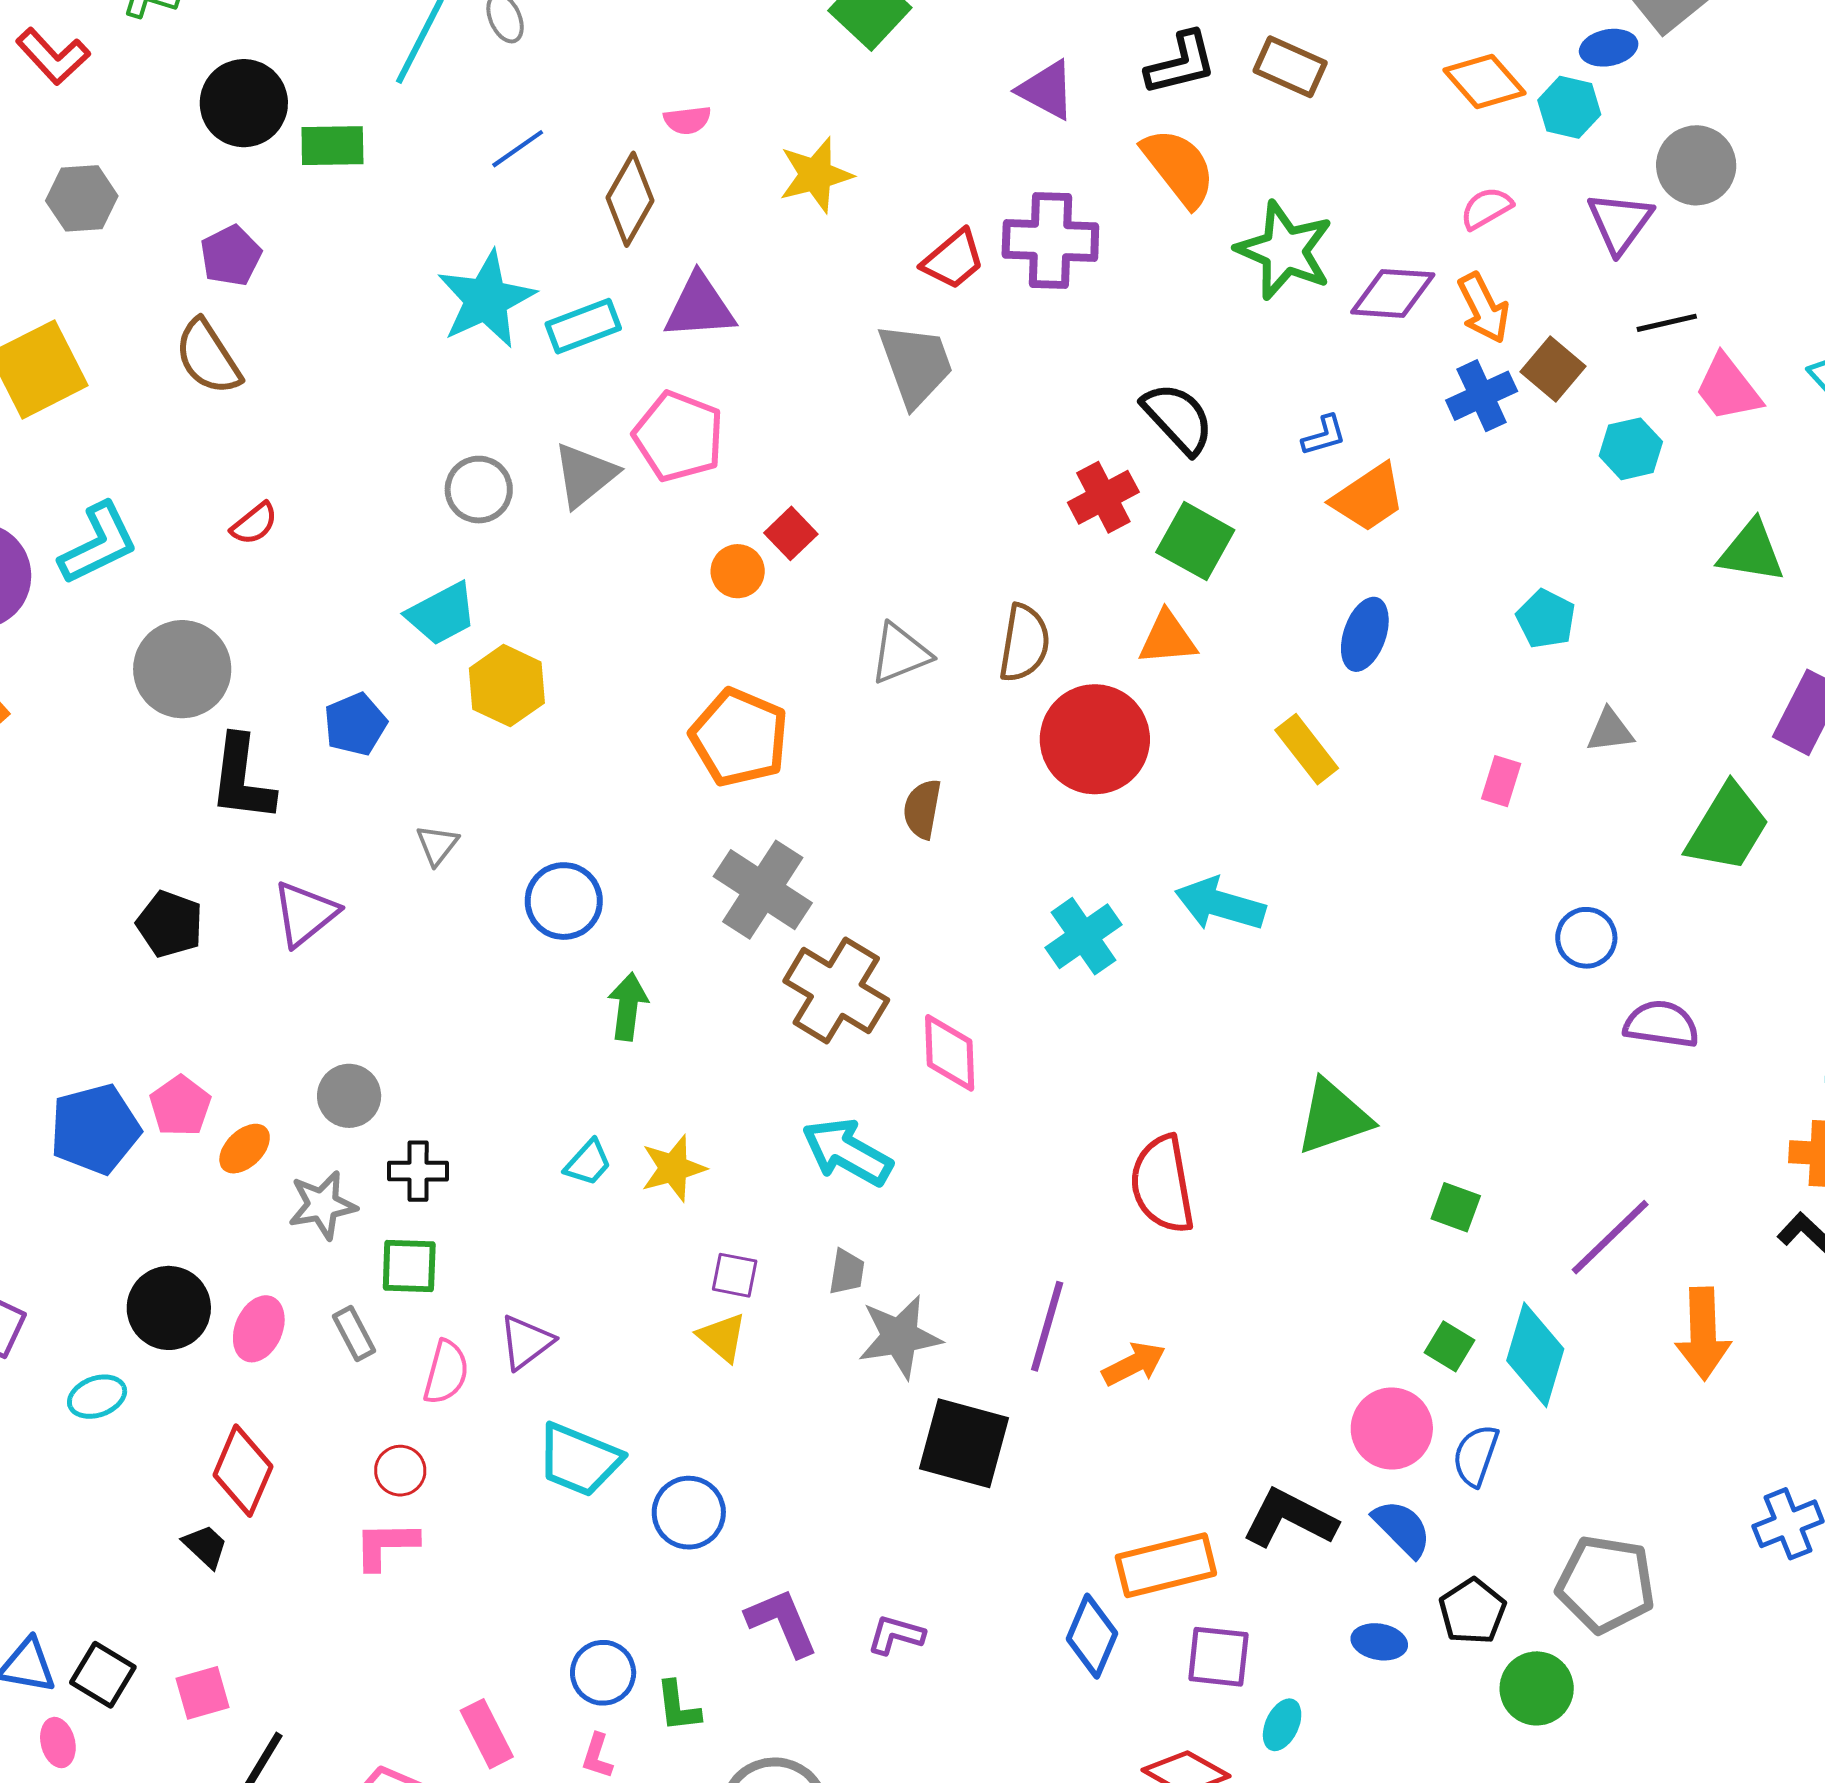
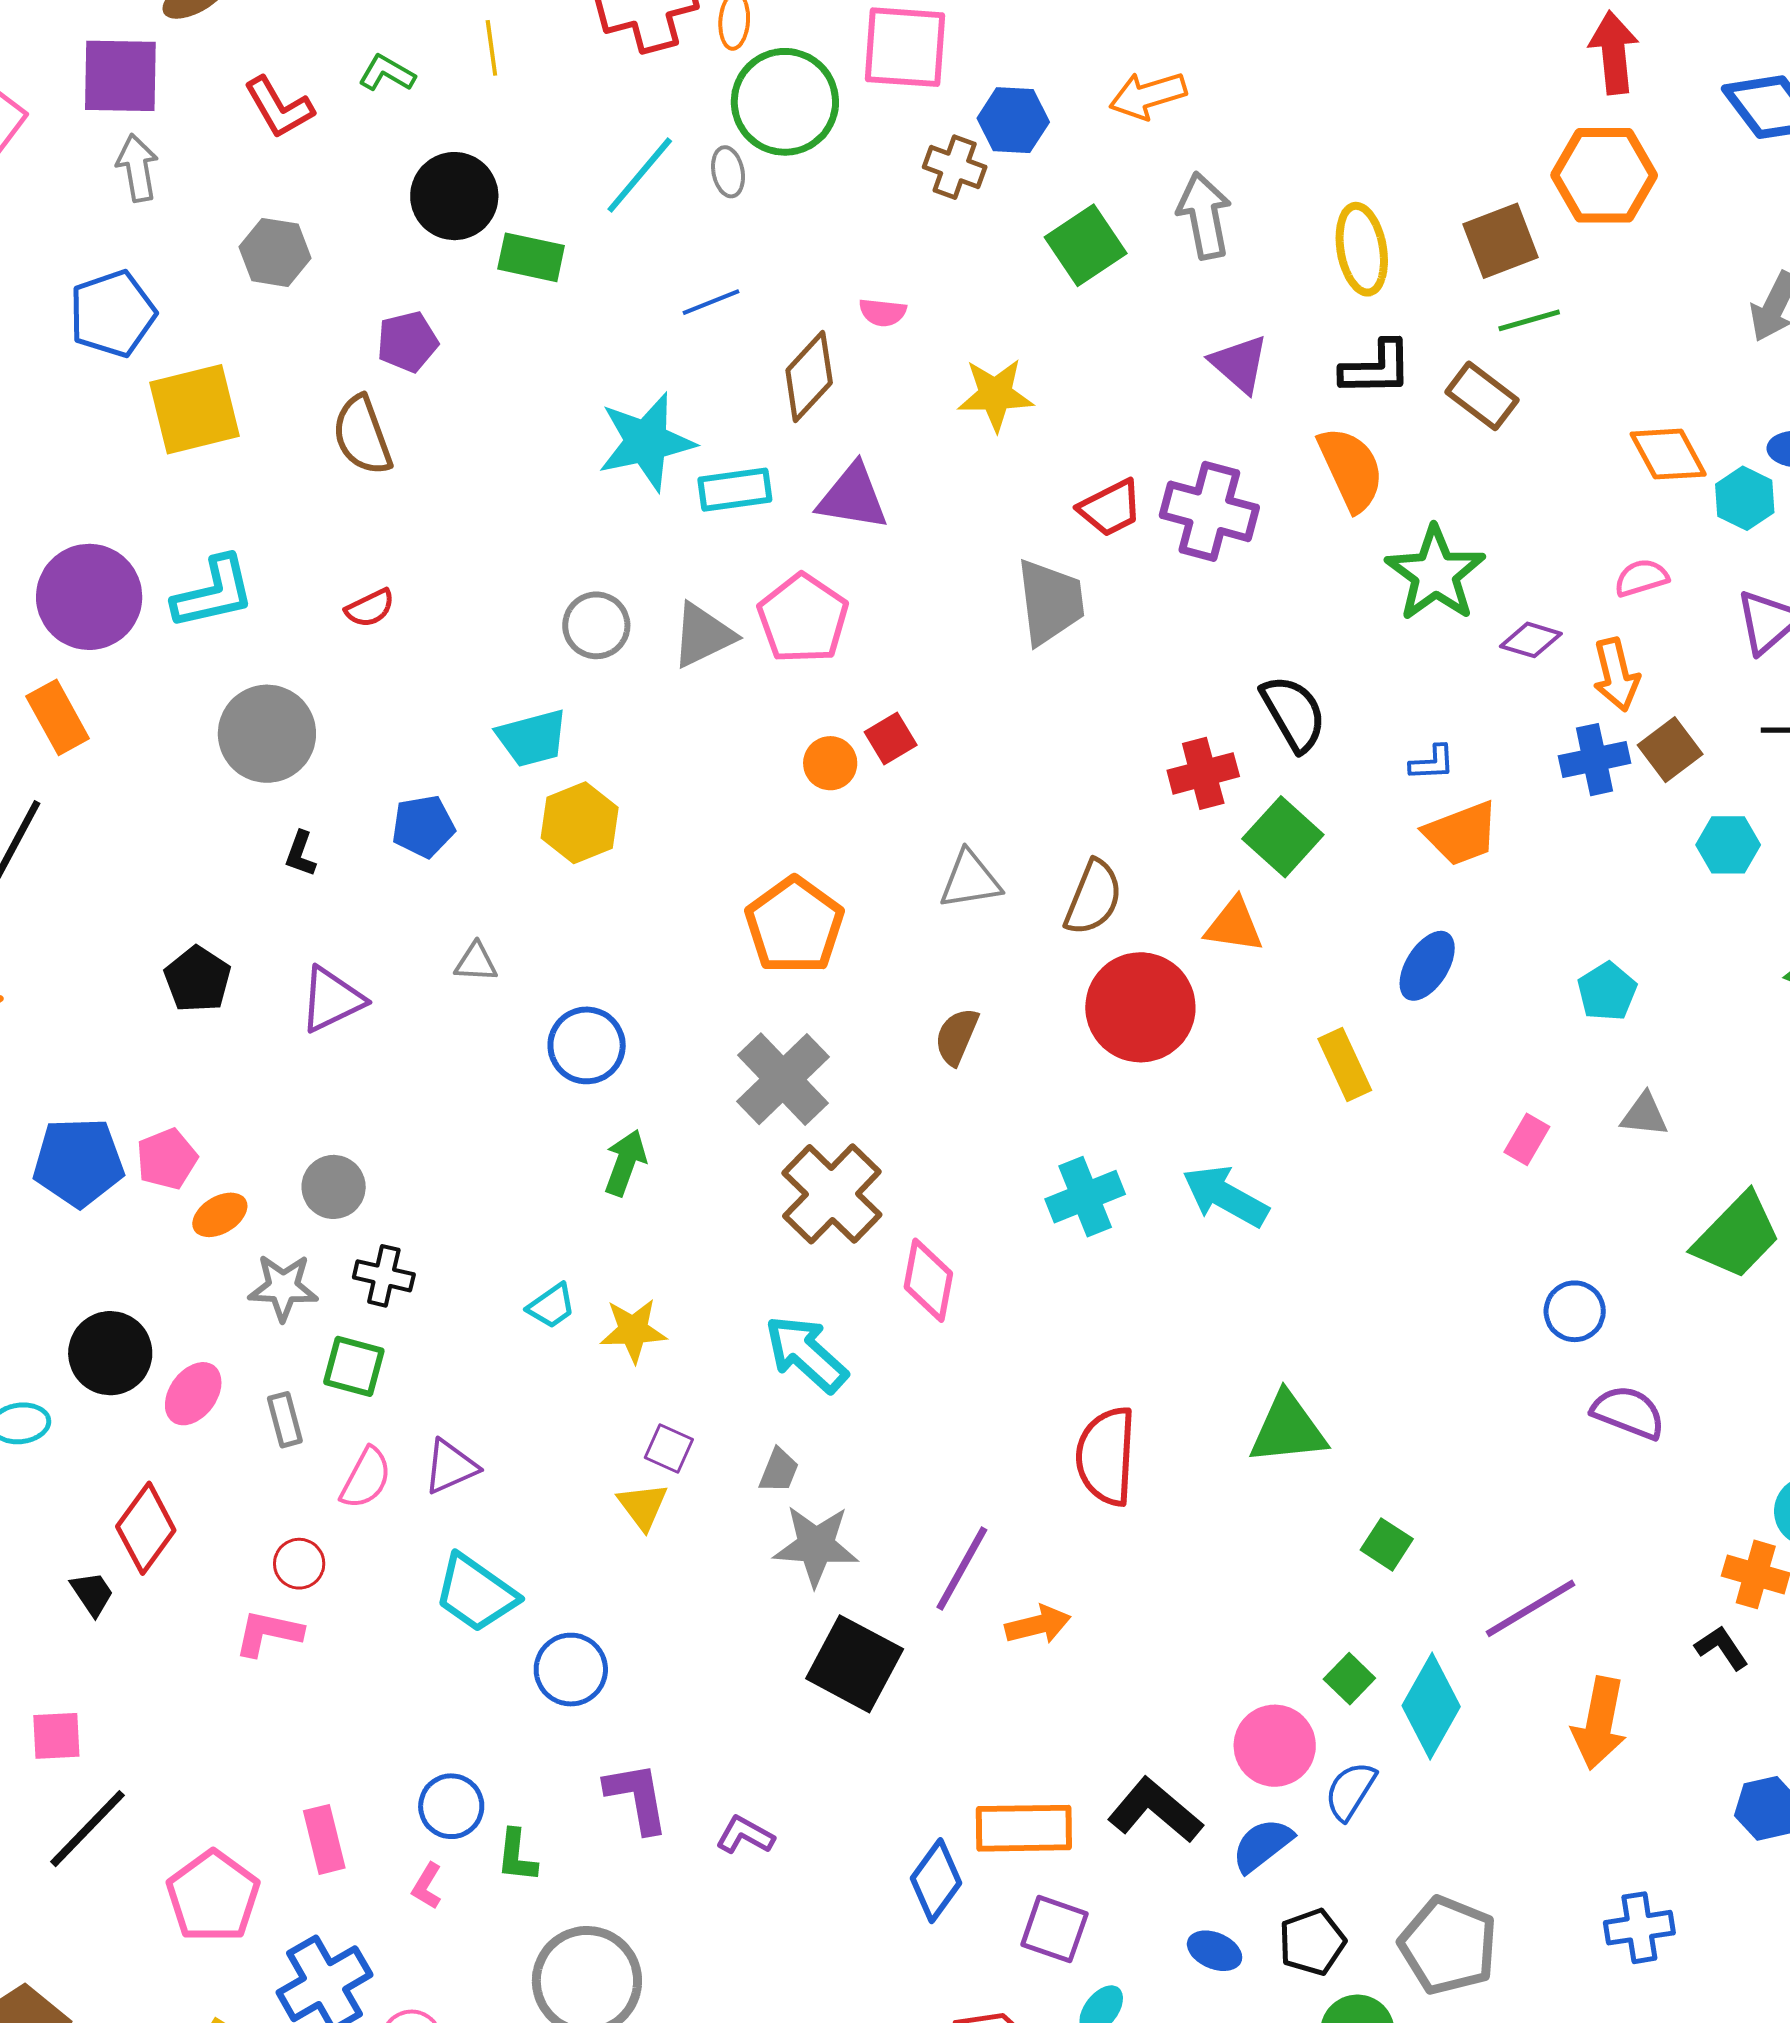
purple diamond: (1393, 293) -> (1531, 640), size x0.7
black L-shape: (242, 779) -> (301, 854), size x0.5
gray triangle: (437, 845) -> (476, 962), turned 42
blue semicircle: (1402, 1528) -> (1262, 1845), turned -96

